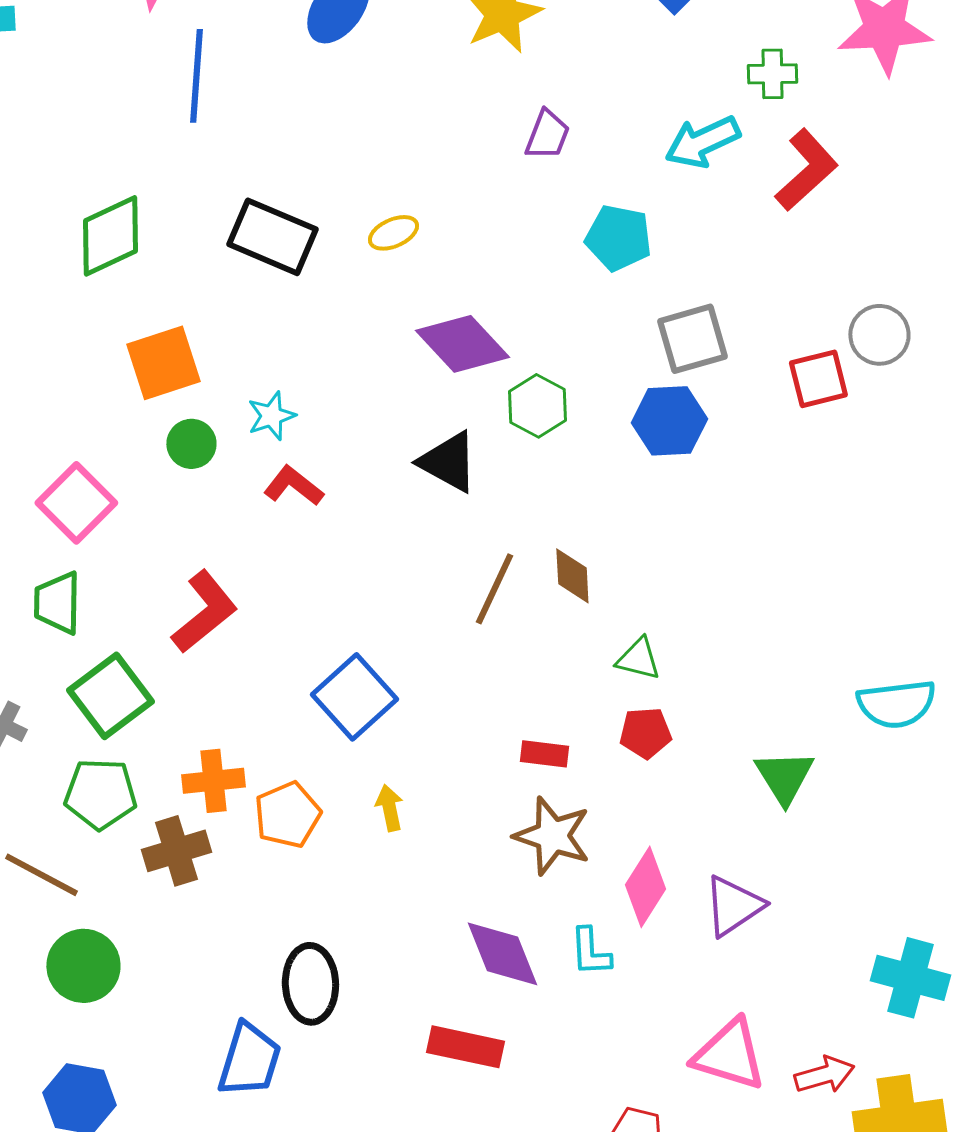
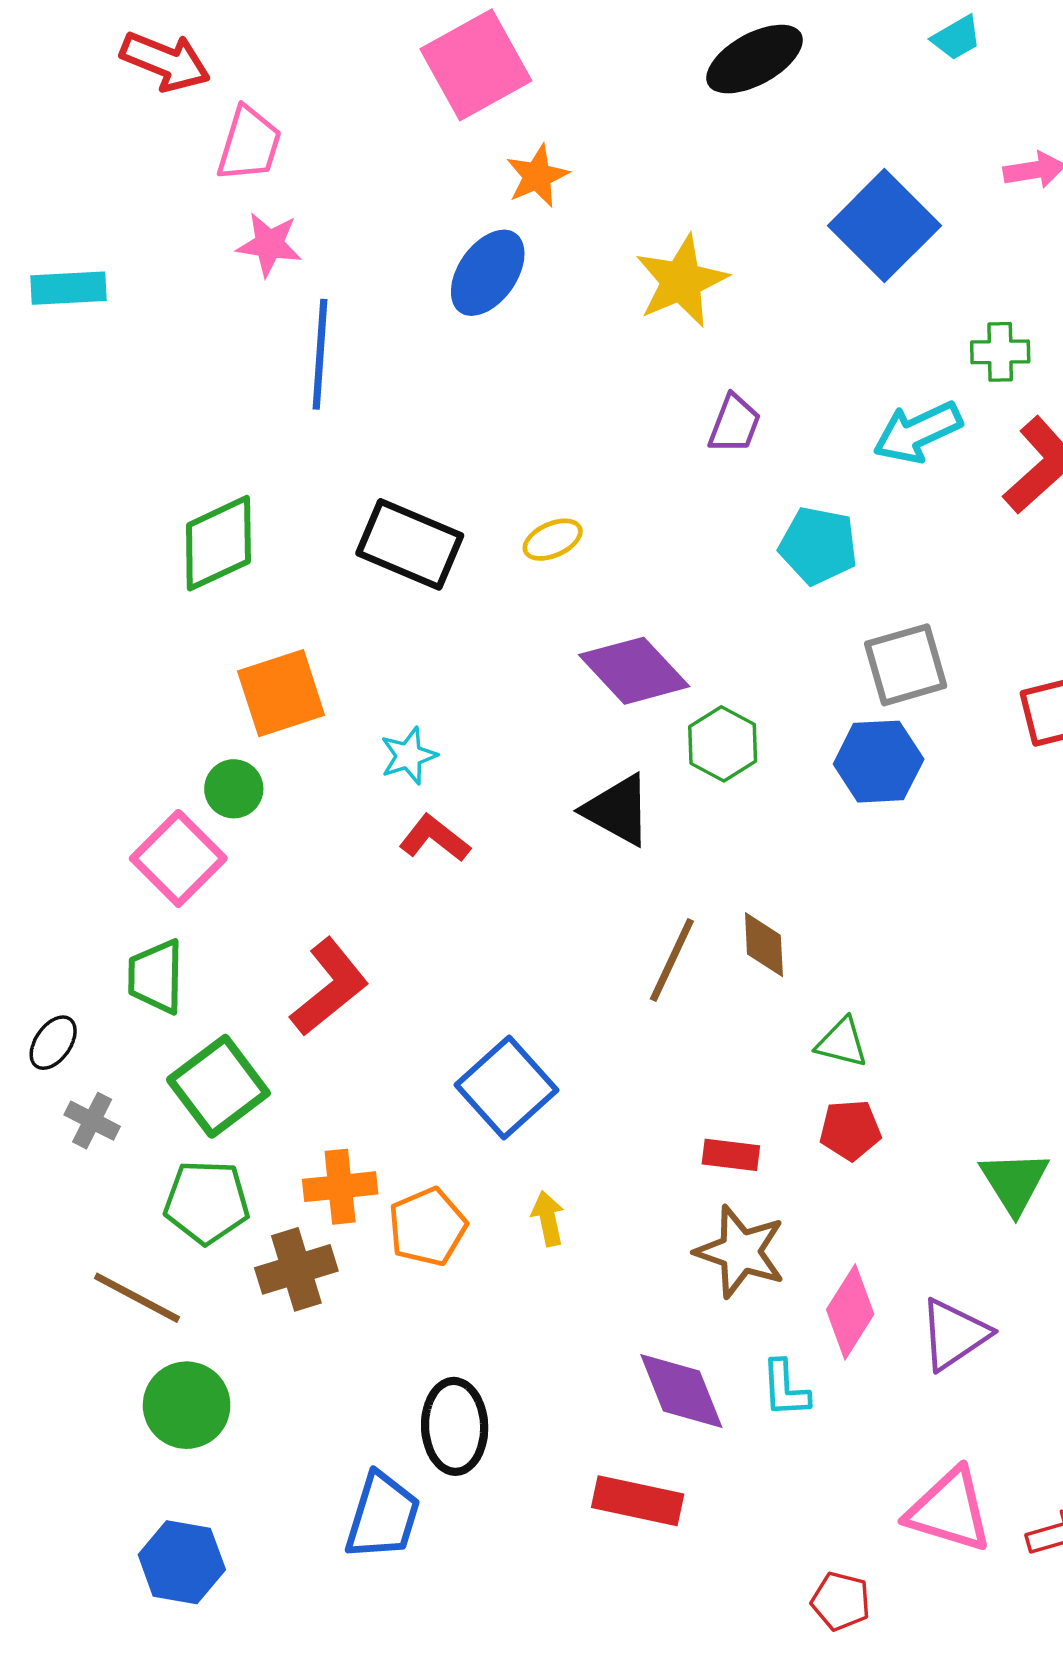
green circle: (191, 444) -> (234, 789), moved

